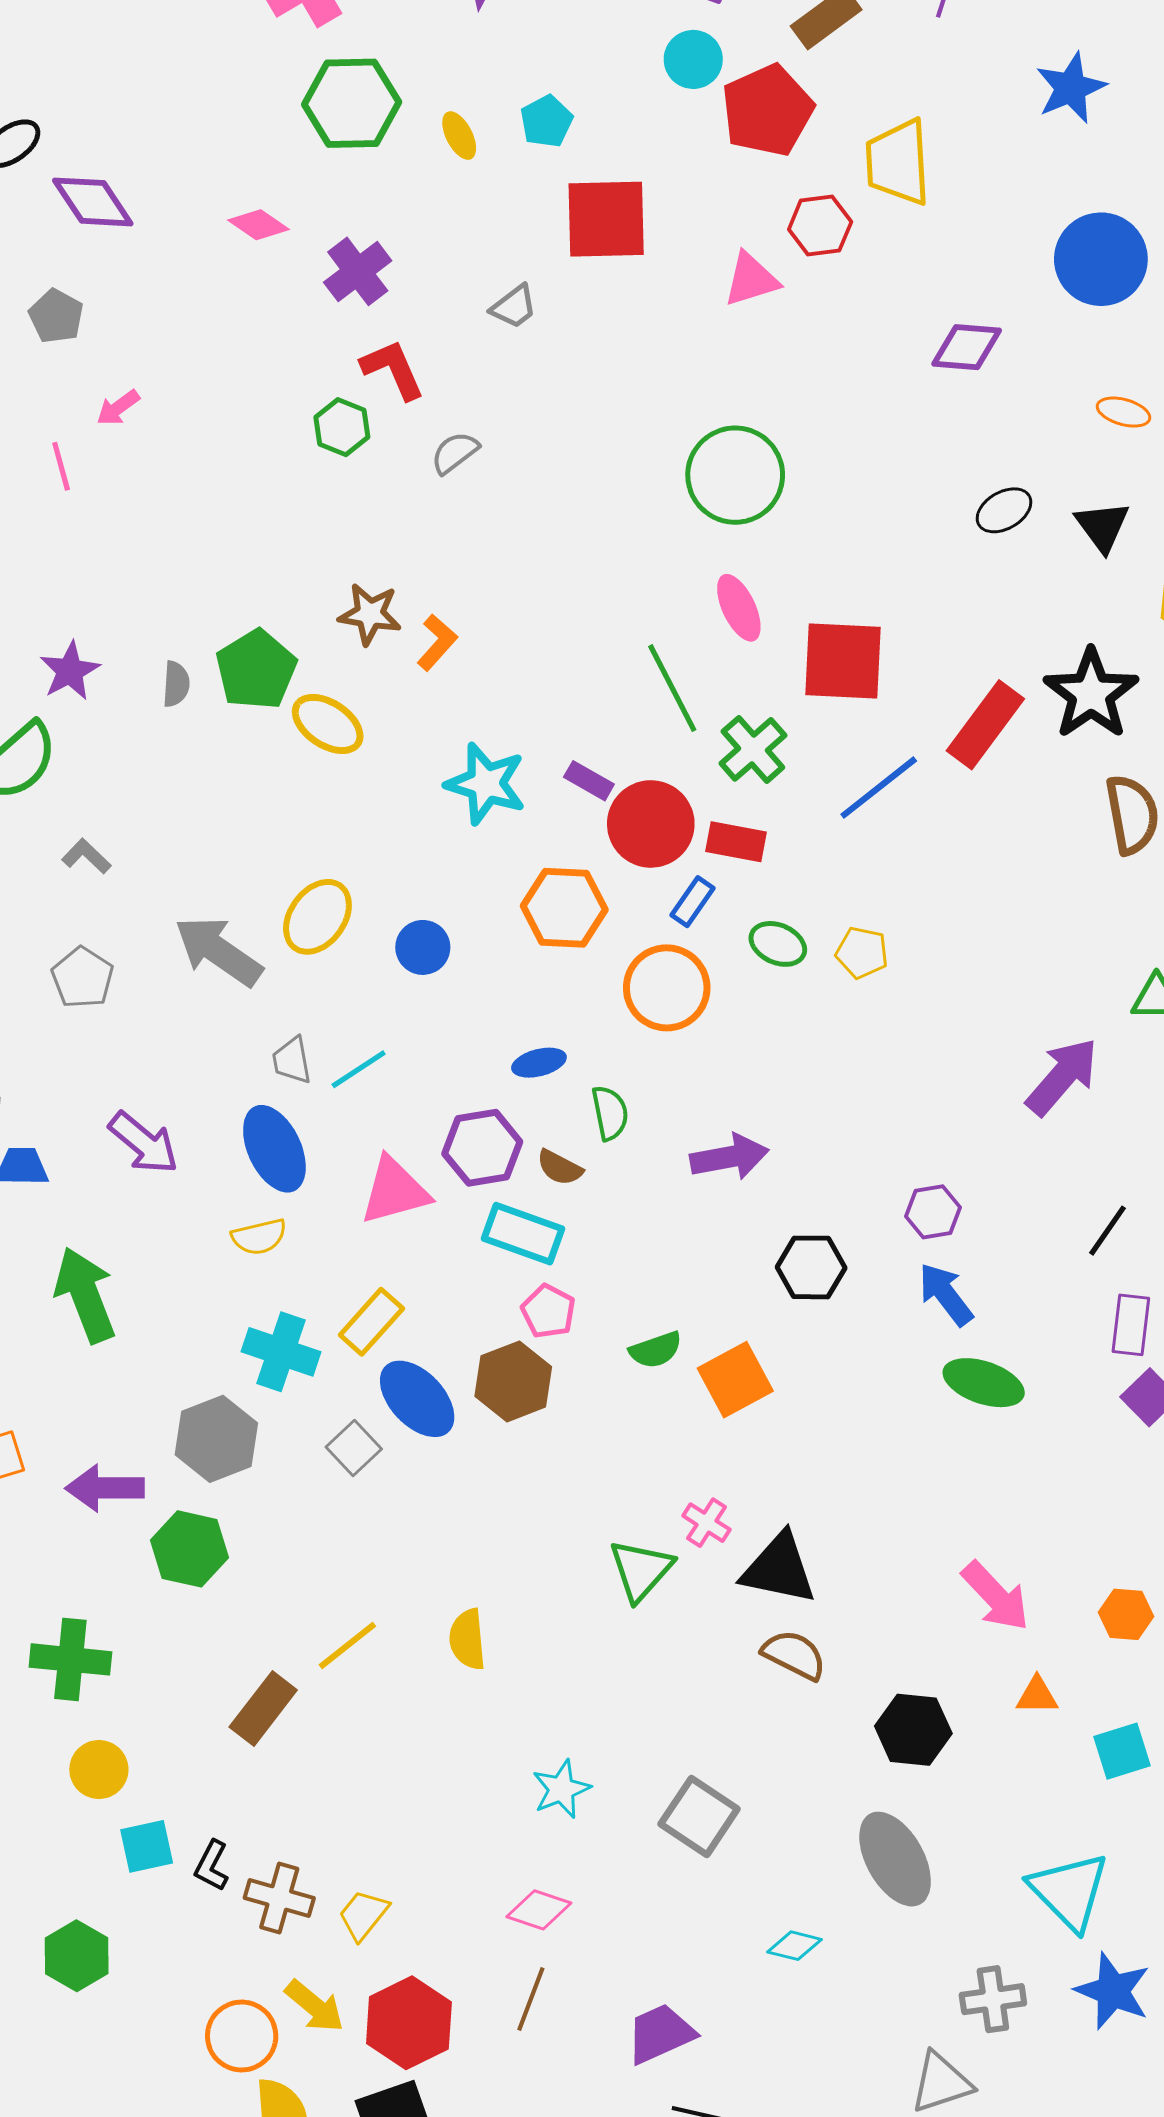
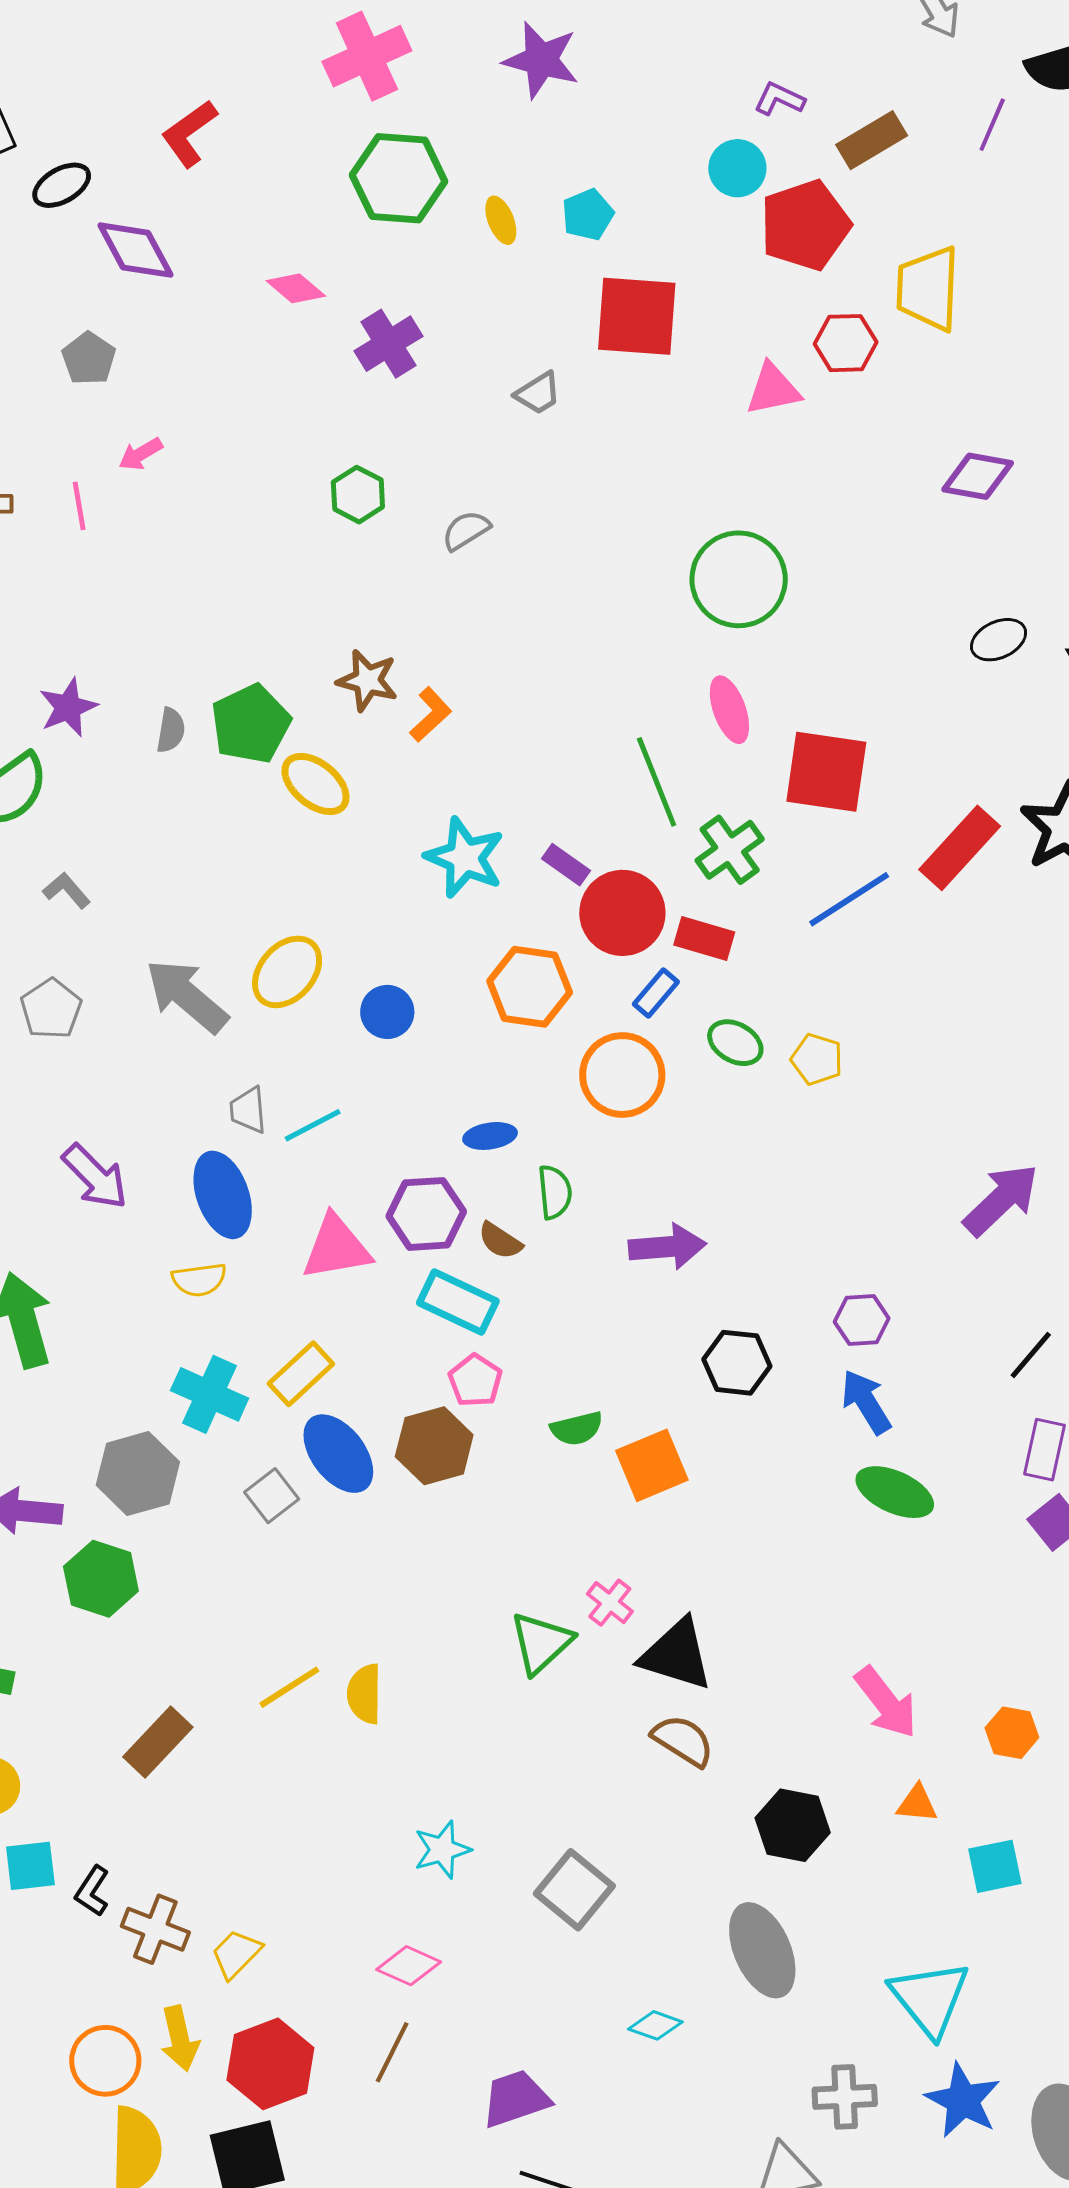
red L-shape: (393, 369) -> (189, 133), moved, turned -108
yellow line: (347, 1645) -> (289, 1687), moved
yellow arrow: (315, 2006) -> (180, 2039), turned 32

